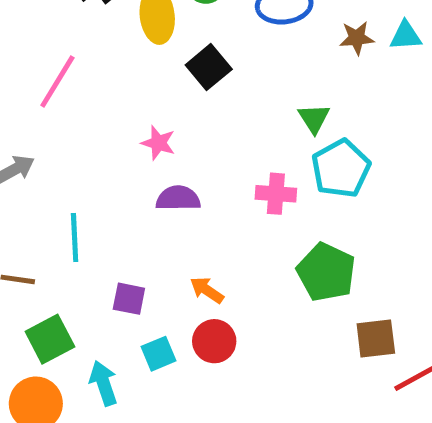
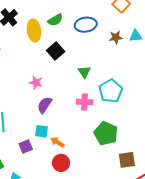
green triangle: (314, 118) -> (84, 72), moved
purple semicircle: (178, 198) -> (45, 105), turned -54
purple square: (129, 299) -> (26, 146), turned -32
cyan square: (158, 354) -> (42, 131), moved, turned 32

